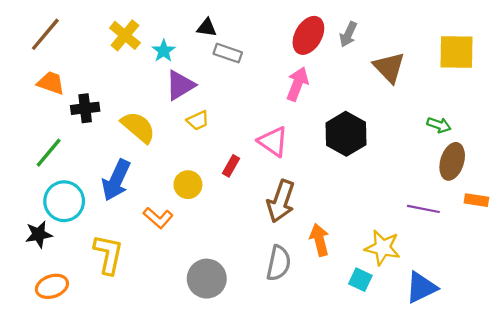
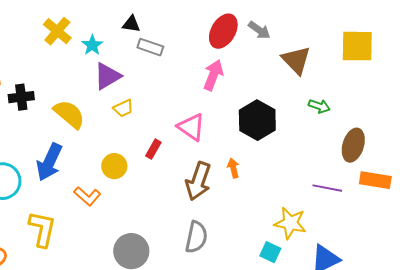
gray arrow: (348, 34) -> (259, 30), turned -80
green arrow: (439, 125) -> (319, 106), moved
orange rectangle: (476, 200) -> (375, 180), size x1.4
orange arrow: (319, 240) -> (233, 168), moved, size x0.7

